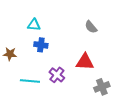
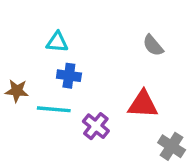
cyan line: (30, 81) -> (54, 109), moved
gray cross: (102, 87) -> (172, 146), turned -35

